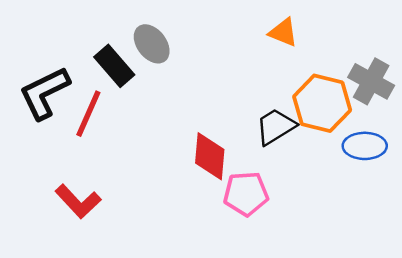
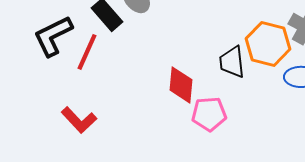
black trapezoid: (276, 127) -> (232, 62), turned -64

